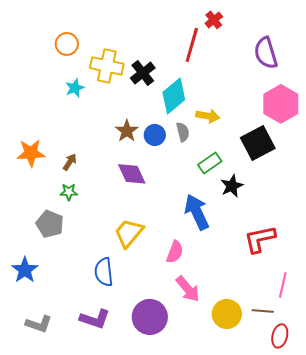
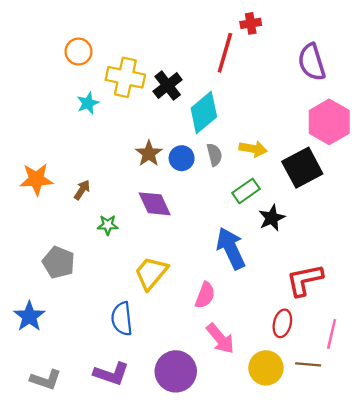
red cross: (214, 20) -> (251, 23), turned 30
yellow arrow: (208, 116) -> (253, 149), moved
green star: (69, 192) -> (108, 225), moved
red ellipse: (280, 336) -> (282, 323), moved

